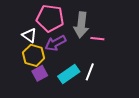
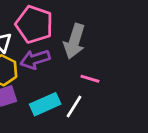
pink line: (97, 39) -> (90, 79), moved

